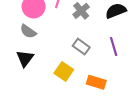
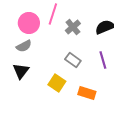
gray semicircle: (28, 31) -> (24, 46), turned -63

